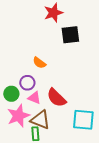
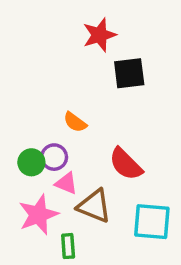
green circle: (11, 94) -> (31, 162), moved
red semicircle: (56, 98) -> (126, 164), moved
brown triangle: (40, 120) -> (94, 206), moved

